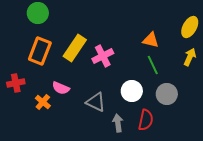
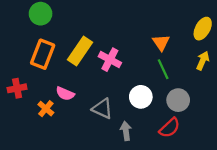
orange triangle: (151, 40) -> (161, 42), turned 42
pink cross: (103, 56) -> (110, 60), turned -35
red semicircle: (146, 120) -> (170, 128), moved, turned 35

